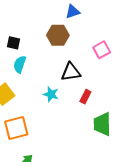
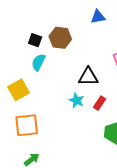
brown hexagon: (58, 35) -> (60, 38), moved
cyan star: (51, 94) -> (77, 100), moved

